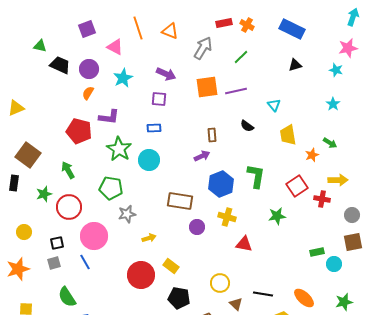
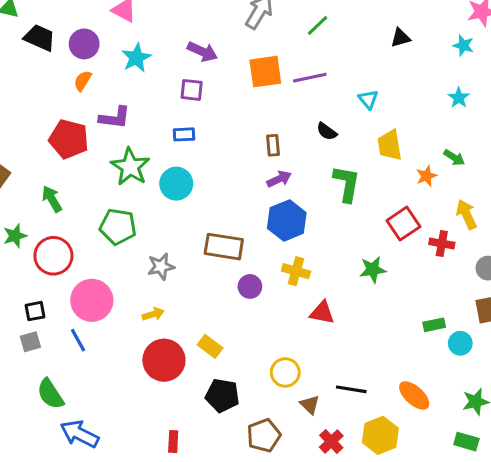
purple arrow: (202, 156) -> (279, 179), moved
green L-shape: (256, 176) -> (347, 184), moved
yellow arrow: (338, 180) -> (466, 214), turned -114
gray star: (127, 214) -> (161, 267), moved
yellow arrow: (149, 238) -> (153, 314), moved

